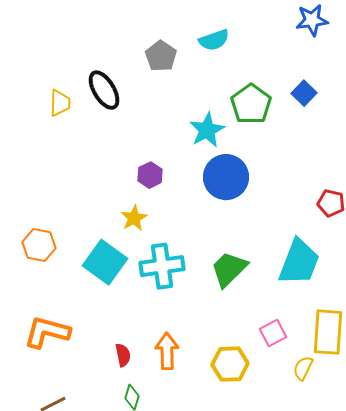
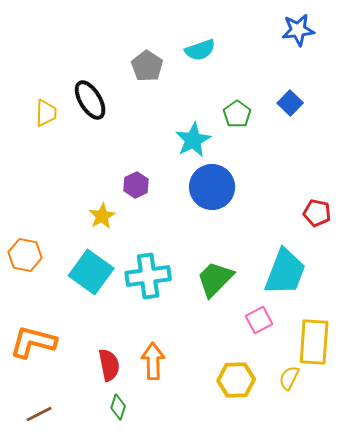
green pentagon: (251, 104) -> (237, 114), size x0.7
yellow star: (134, 218) -> (102, 216), moved
pink square: (273, 333) -> (259, 320), moved
red semicircle: (123, 355) -> (109, 365), size x1.4
yellow hexagon: (230, 364) -> (236, 380), moved

